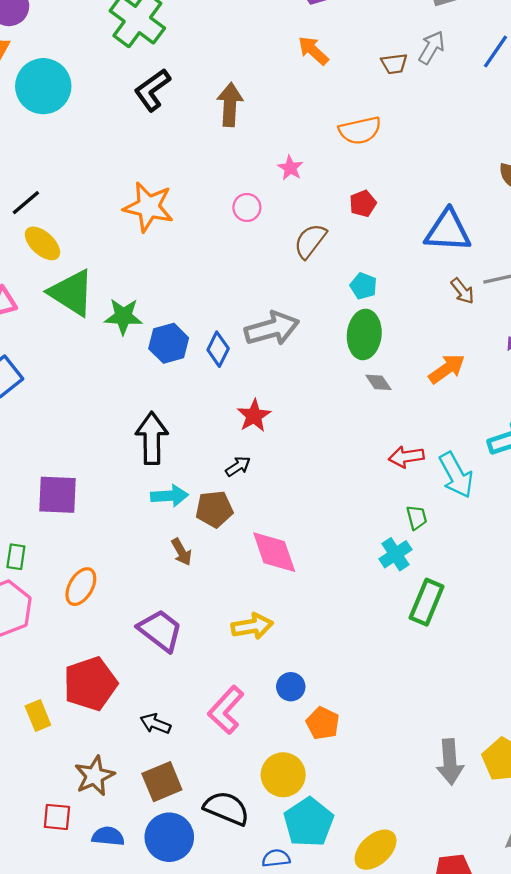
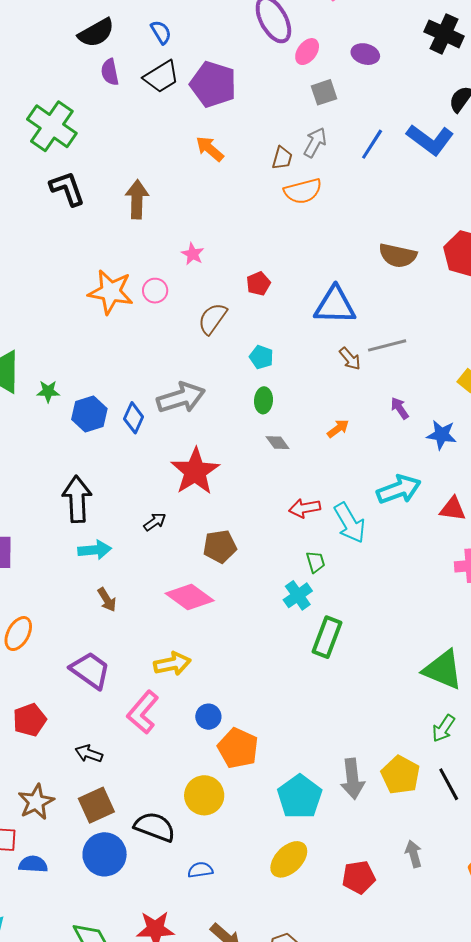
brown trapezoid: (394, 64) -> (282, 158), turned -65
black L-shape: (152, 90) -> (67, 189), turned 108
orange semicircle: (360, 130) -> (303, 191), moved
orange star: (148, 207) -> (111, 292), moved
green star: (123, 316) -> (48, 391), size x0.7
green ellipse: (364, 334) -> (263, 400), size x0.6
orange arrow: (447, 369) -> (338, 429), size x0.7
red star: (254, 416) -> (195, 471), moved, size x1.6
brown pentagon: (214, 509) -> (220, 546), moved
pink diamond: (274, 552) -> (190, 597), turned -33
red pentagon: (90, 684) -> (30, 720), size x0.7
pink L-shape: (226, 710) -> (143, 712), moved
orange pentagon: (323, 723) -> (238, 748), size x1.4
cyan pentagon: (309, 822) -> (300, 797), moved
blue semicircle: (108, 836) -> (33, 864), moved

